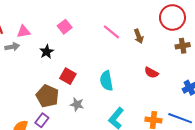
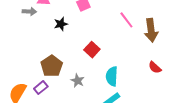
brown arrow: (139, 36) -> (151, 30), size x1.6
red square: (68, 76) -> (92, 50), moved
cyan semicircle: (106, 81) -> (112, 76), moved

